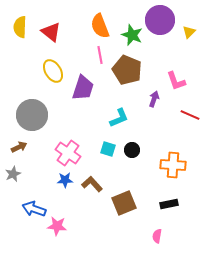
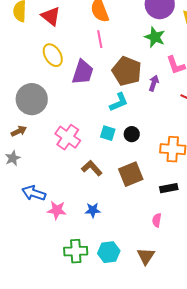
green star: (132, 35) -> (155, 37), moved
brown pentagon: (127, 70) -> (127, 71), moved
blue star: (65, 180) -> (93, 210), moved
brown square: (124, 203) -> (131, 174), moved

